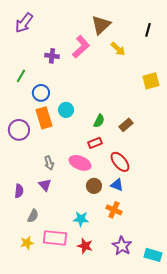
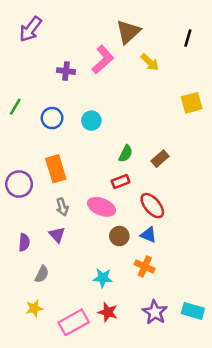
green line: (21, 76) -> (15, 107), moved
cyan circle: (66, 110) -> (91, 121), moved
orange rectangle: (44, 118) -> (56, 169), moved
purple circle: (19, 130) -> (19, 184), moved
pink rectangle: (55, 238) -> (74, 322), moved, turned -35
cyan rectangle: (153, 255) -> (193, 311), moved

